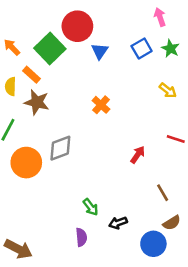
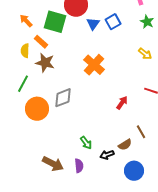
green square: (50, 49) -> (55, 22), turned -30
blue square: (142, 49) -> (113, 22), moved
orange cross: (101, 105) -> (94, 65), size x1.5
brown semicircle: (172, 223) -> (125, 145), moved
brown arrow: (18, 249) -> (53, 164), moved

